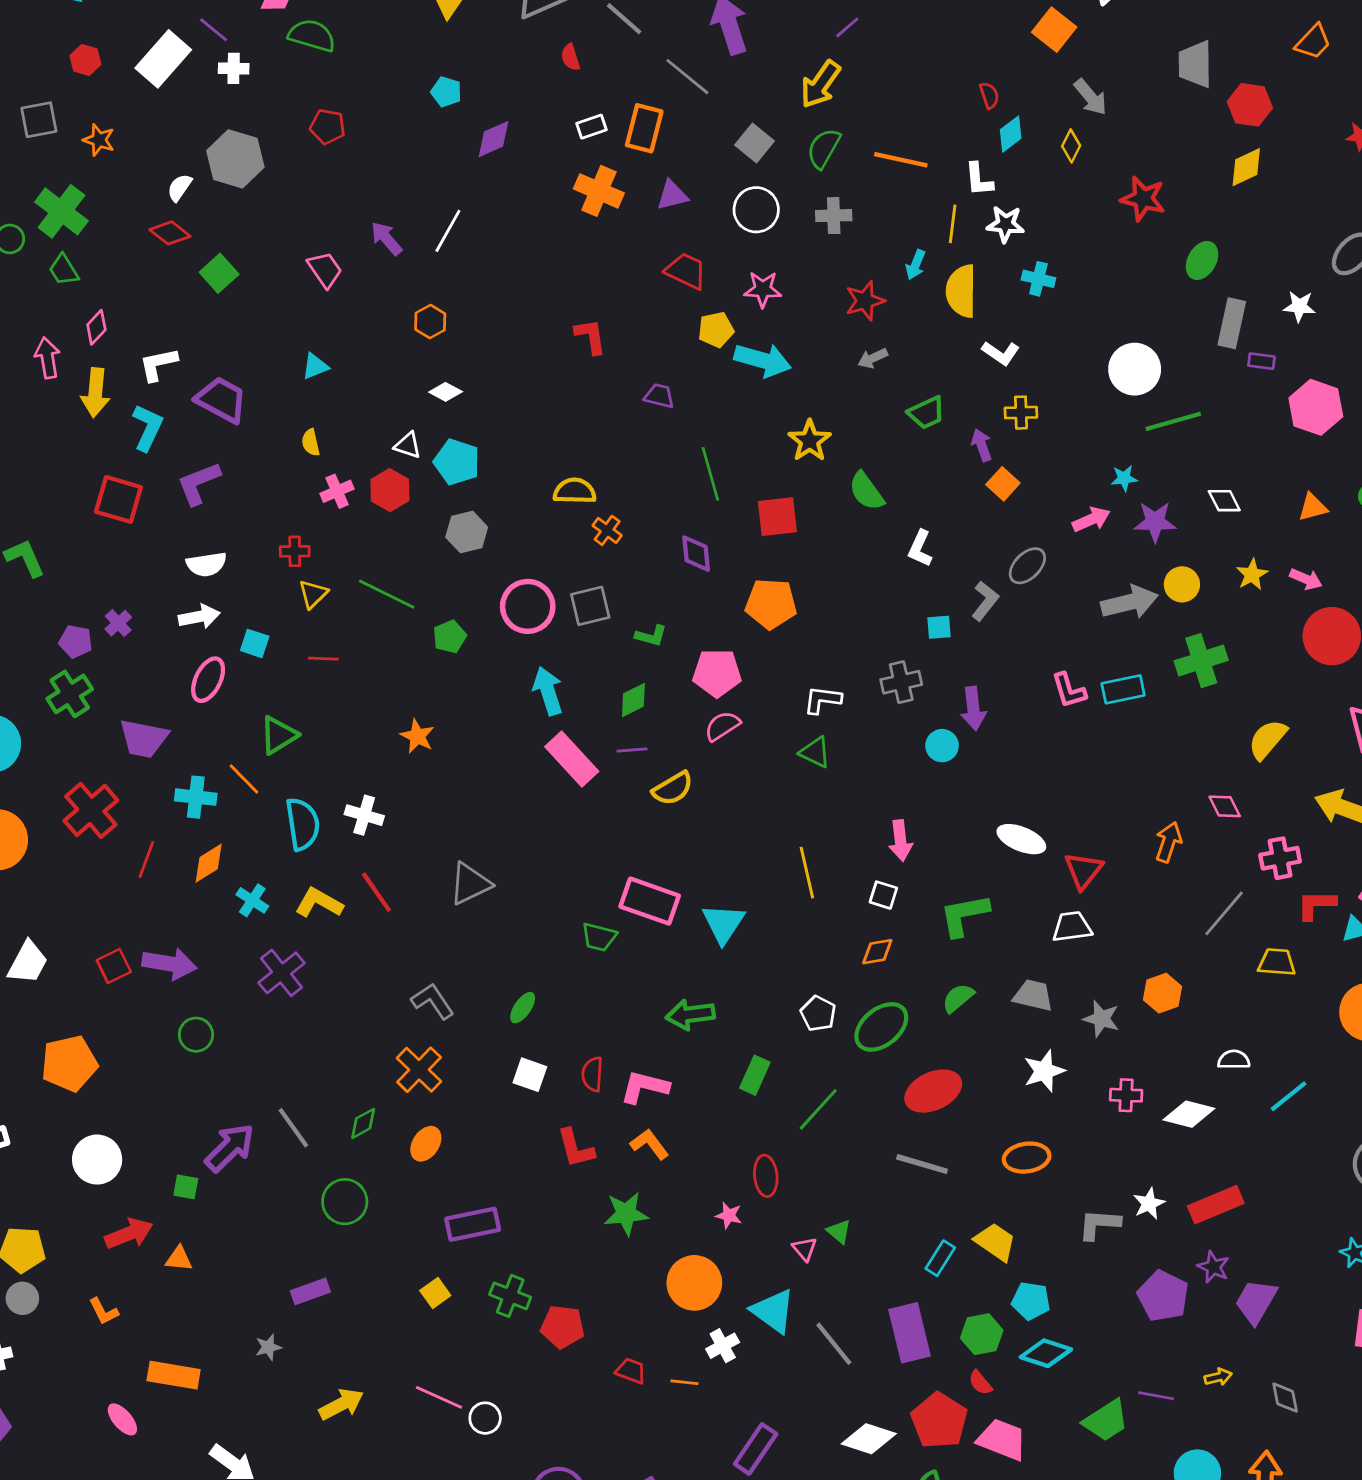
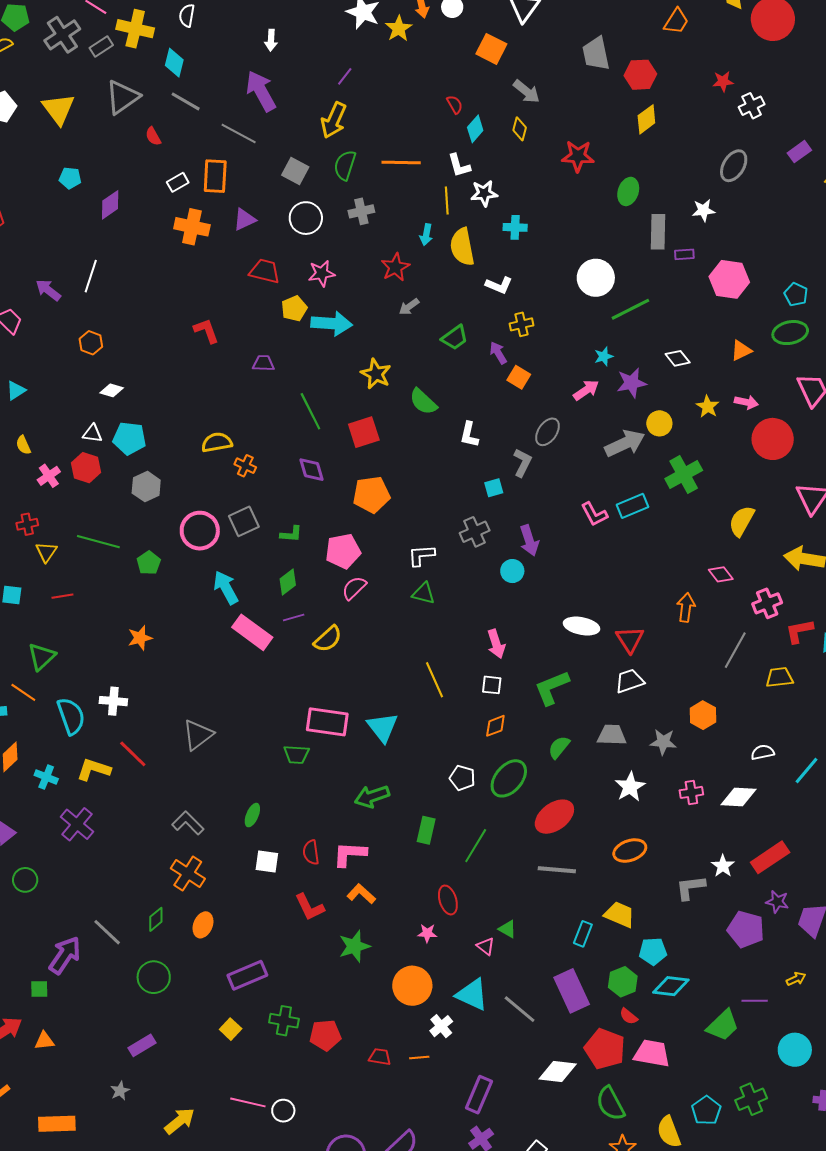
orange star: (417, 736) -> (140, 638), turned -30

